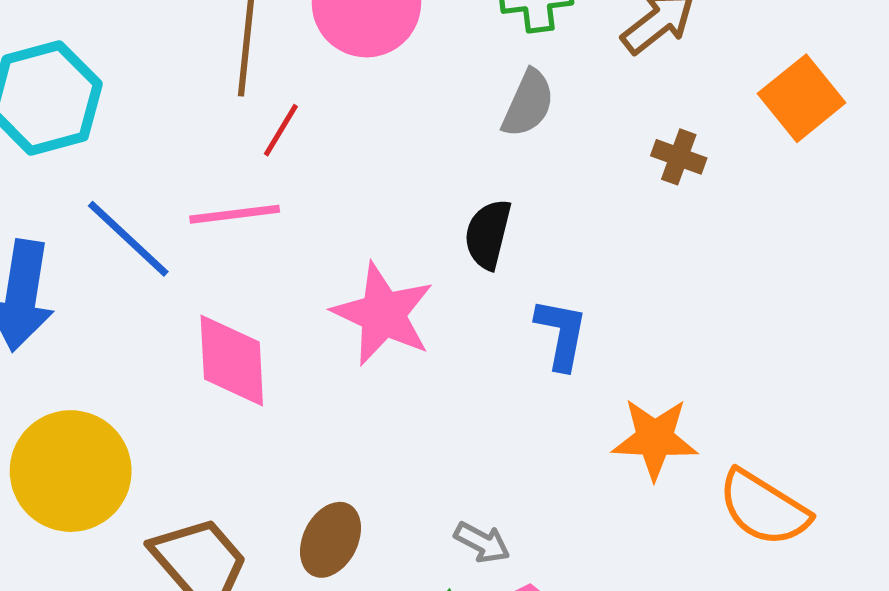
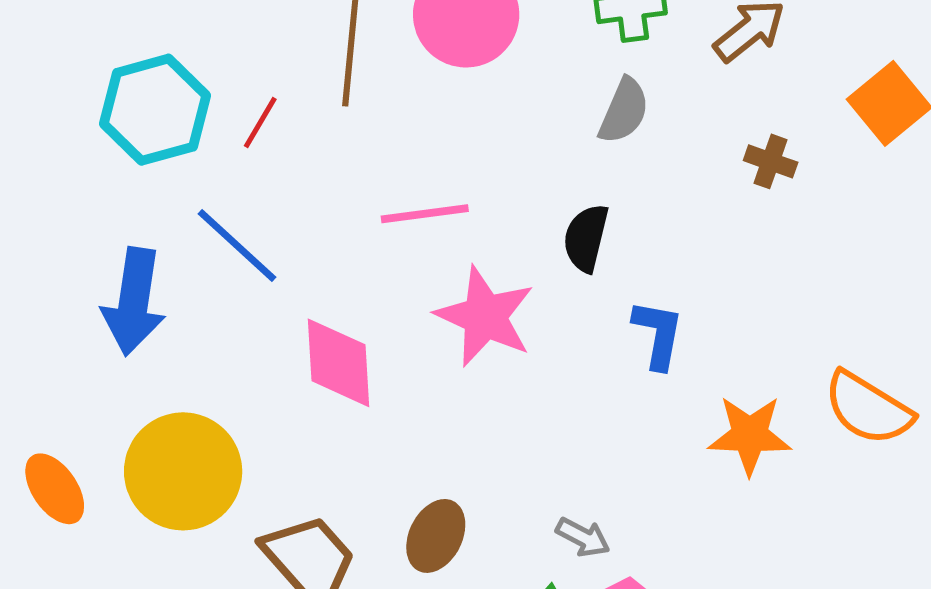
red line: (281, 130) -> (260, 122), moved
pink line: (235, 214) -> (425, 214), moved
orange semicircle: (764, 508) -> (868, 408), moved

